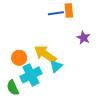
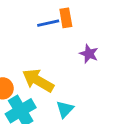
cyan triangle: (56, 66) -> (65, 109), moved

